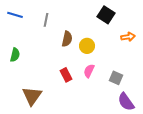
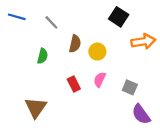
gray line: (46, 20) -> (51, 22), turned -56
orange arrow: (128, 37) -> (143, 41), size x1.5
green semicircle: (15, 55) -> (42, 56), moved

